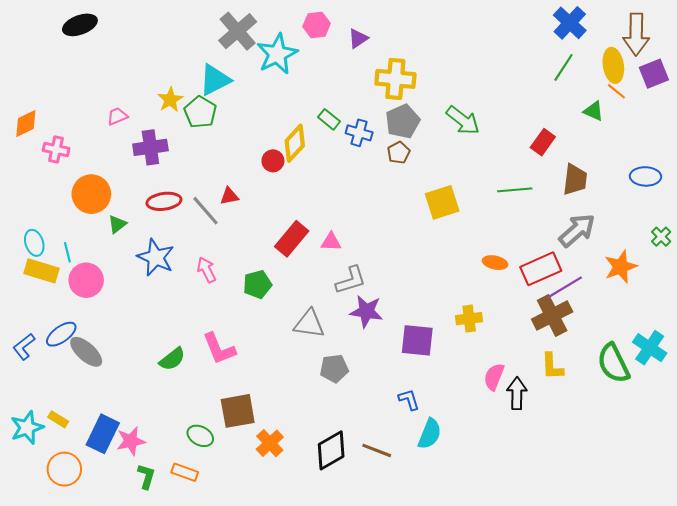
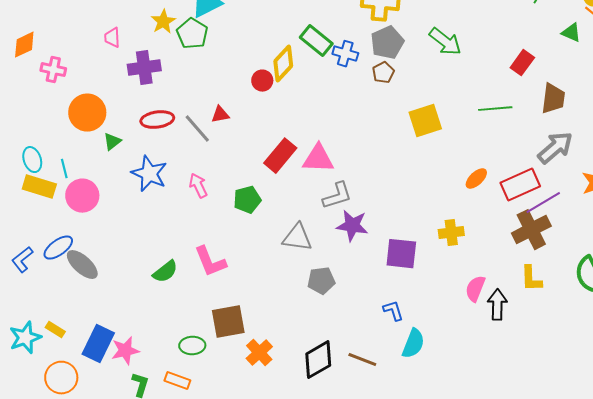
pink trapezoid: (117, 116) -> (112, 38), turned -70
green rectangle: (329, 119) -> (316, 41), size x1.5
pink triangle: (331, 242) -> (318, 159), size x1.6
orange ellipse: (495, 263) -> (476, 179), turned -55
green ellipse: (200, 436) -> (192, 346), turned -30

